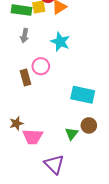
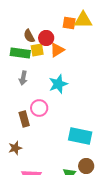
cyan star: (60, 42) -> (58, 84), turned 30
brown star: (16, 123) -> (15, 148), moved

